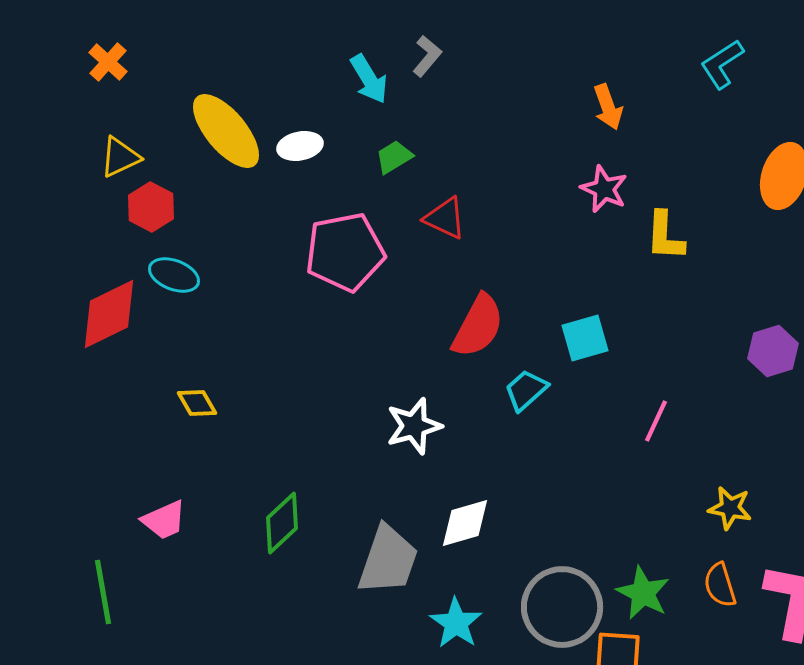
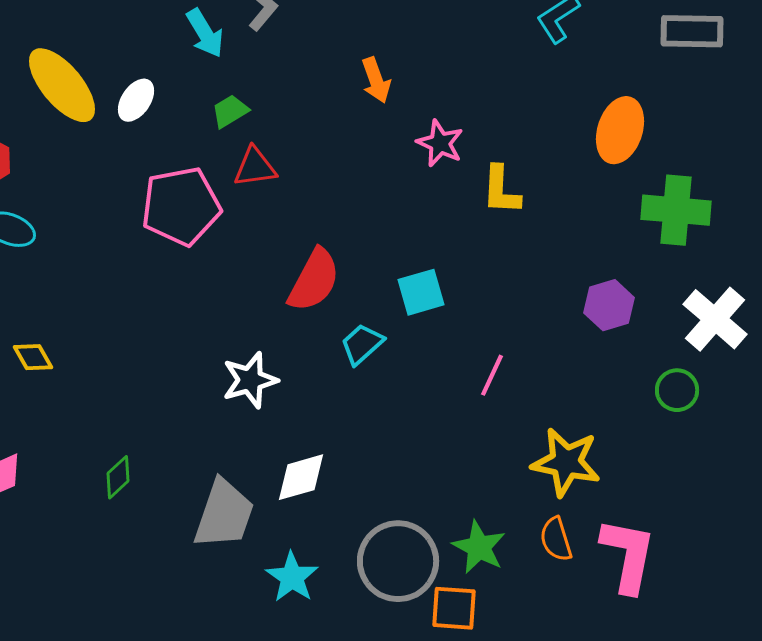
orange arrow: (608, 107) -> (376, 80), moved
white ellipse: (300, 146) -> (136, 100), turned -45
red triangle: (445, 218) -> (255, 167), moved, turned -33
yellow star: (730, 508) -> (566, 462), size x1.6
green diamond: (282, 523) -> (118, 477), size x0.7

